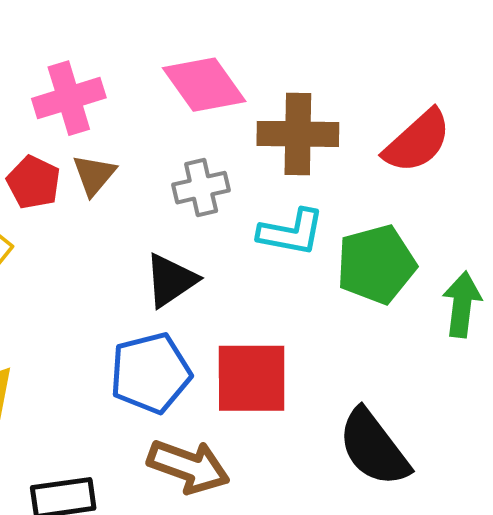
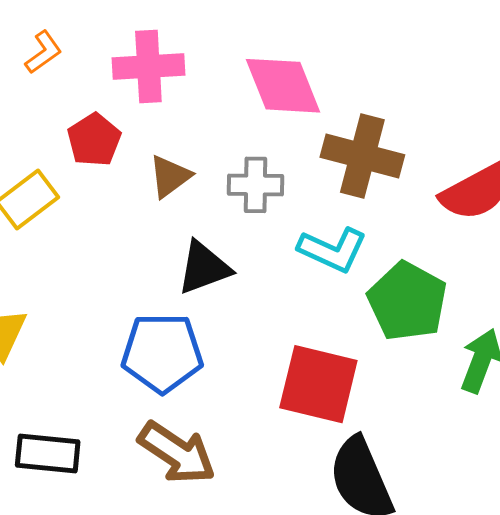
brown triangle: (94, 175) -> (170, 176), moved
green pentagon: (376, 264) -> (407, 301), turned 30
red square: (252, 378) -> (318, 384), moved

